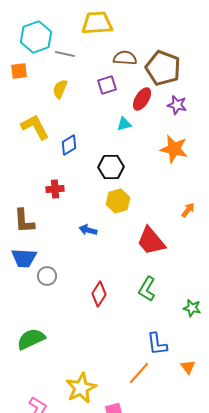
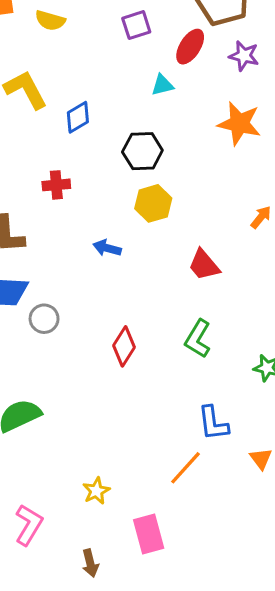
yellow semicircle: (60, 89) -> (50, 20), moved, turned -96
red trapezoid: (151, 241) -> (204, 265), size x0.7
yellow star: (81, 388) -> (96, 491), size x0.6

